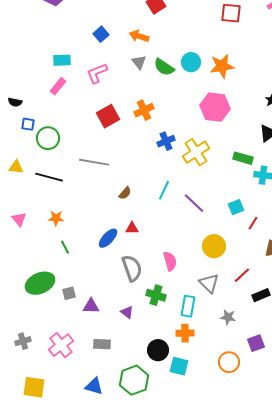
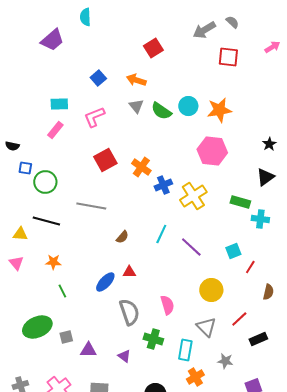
orange cross: (144, 110) -> (141, 167), moved, turned -30
yellow triangle: (16, 167) -> (20, 234), moved
orange cross: (185, 333) -> (195, 377), moved, turned -30

